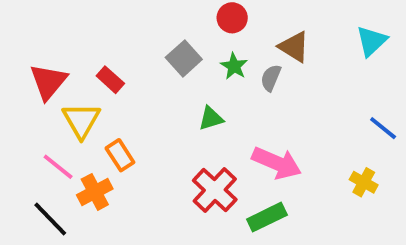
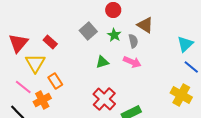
cyan triangle: (371, 41) -> (185, 44), moved
gray semicircle: (271, 78) -> (133, 41), turned 144
pink arrow: (277, 163) -> (132, 62), moved, size x0.7
yellow cross: (364, 182) -> (181, 95), size x1.5

